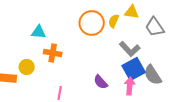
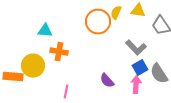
yellow semicircle: (114, 21) -> (116, 13), moved
yellow circle: (27, 67) -> (33, 66), size x1.5
blue square: (134, 69) -> (140, 68), size x0.7

